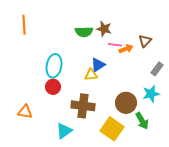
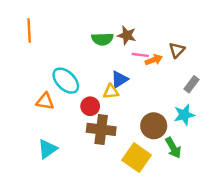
cyan ellipse: (54, 66) -> (66, 81), turned -55
red circle: (53, 87) -> (90, 106), moved
orange triangle: (25, 112) -> (45, 101), moved
cyan triangle: (64, 131) -> (47, 149), moved

